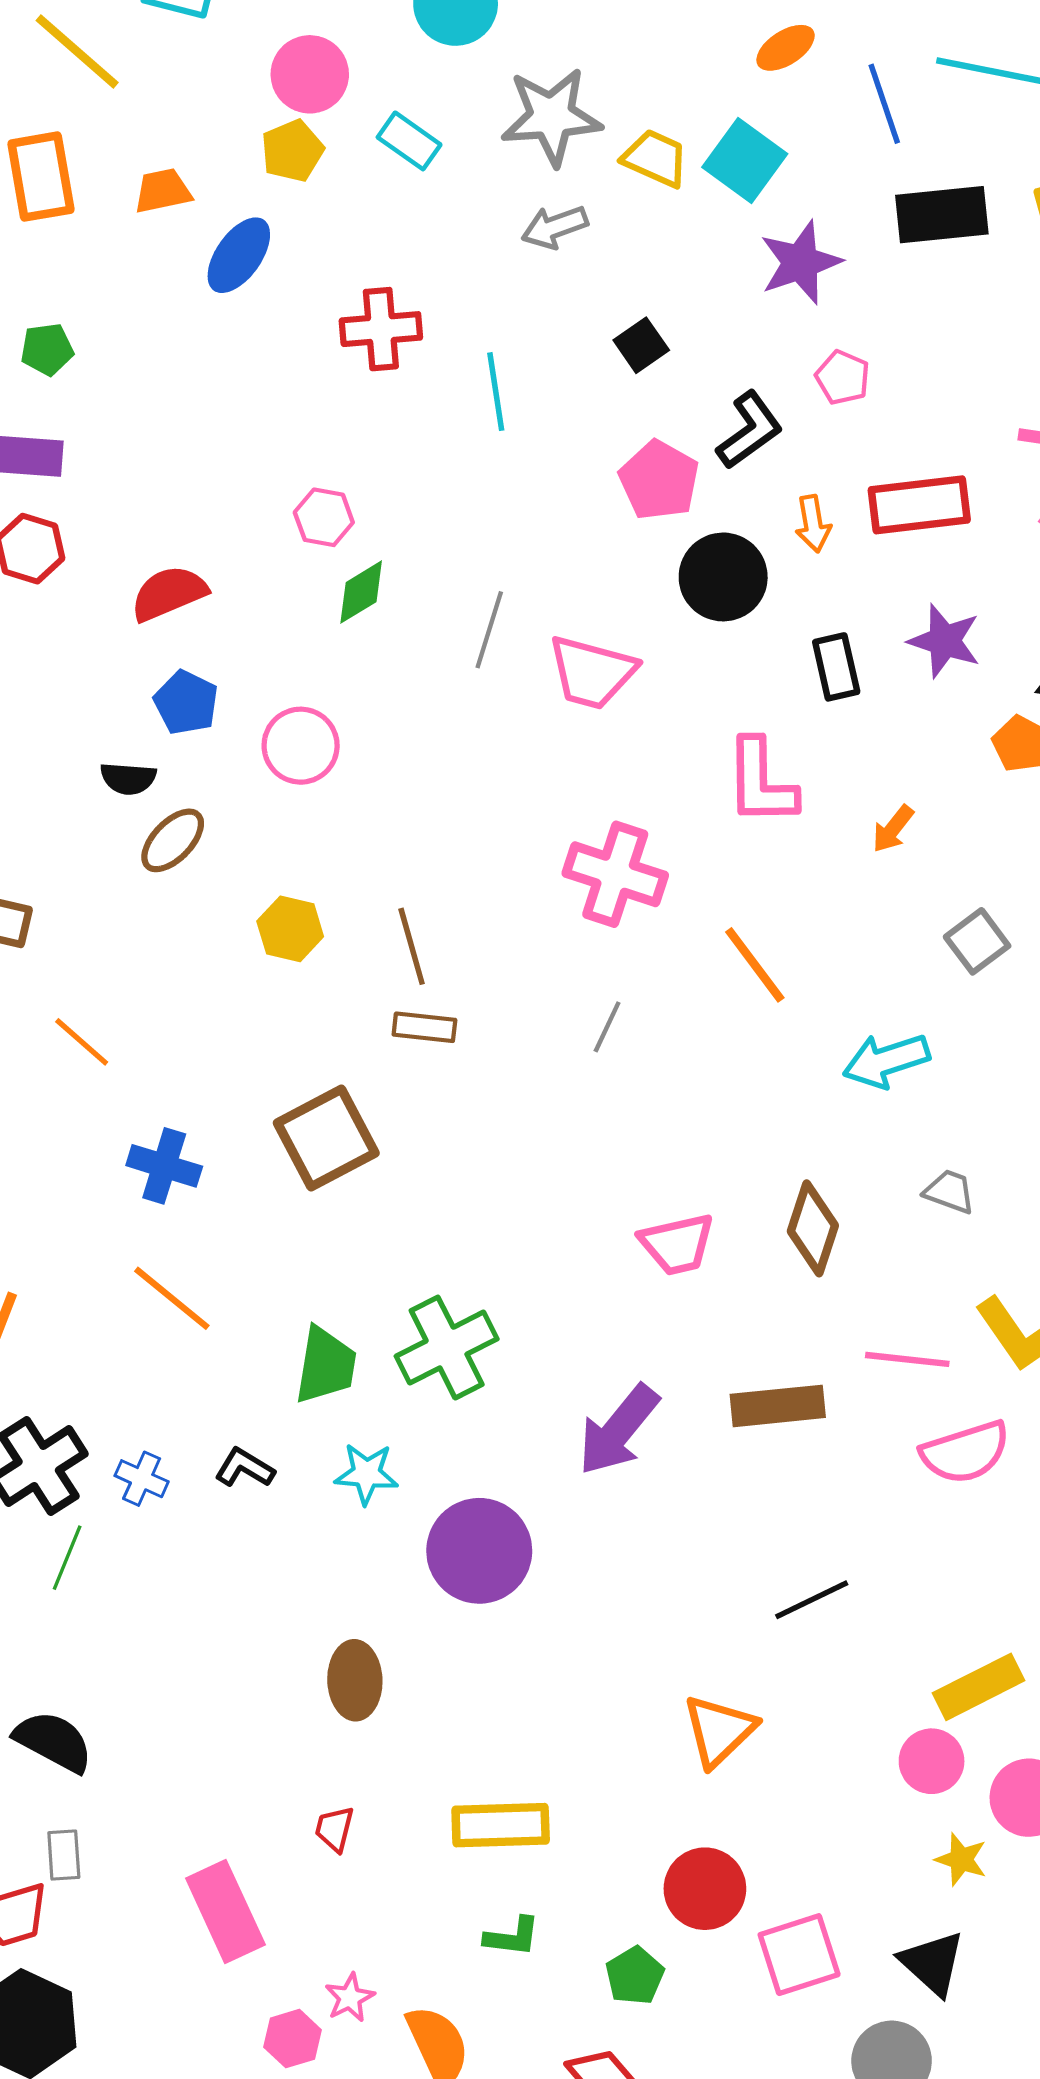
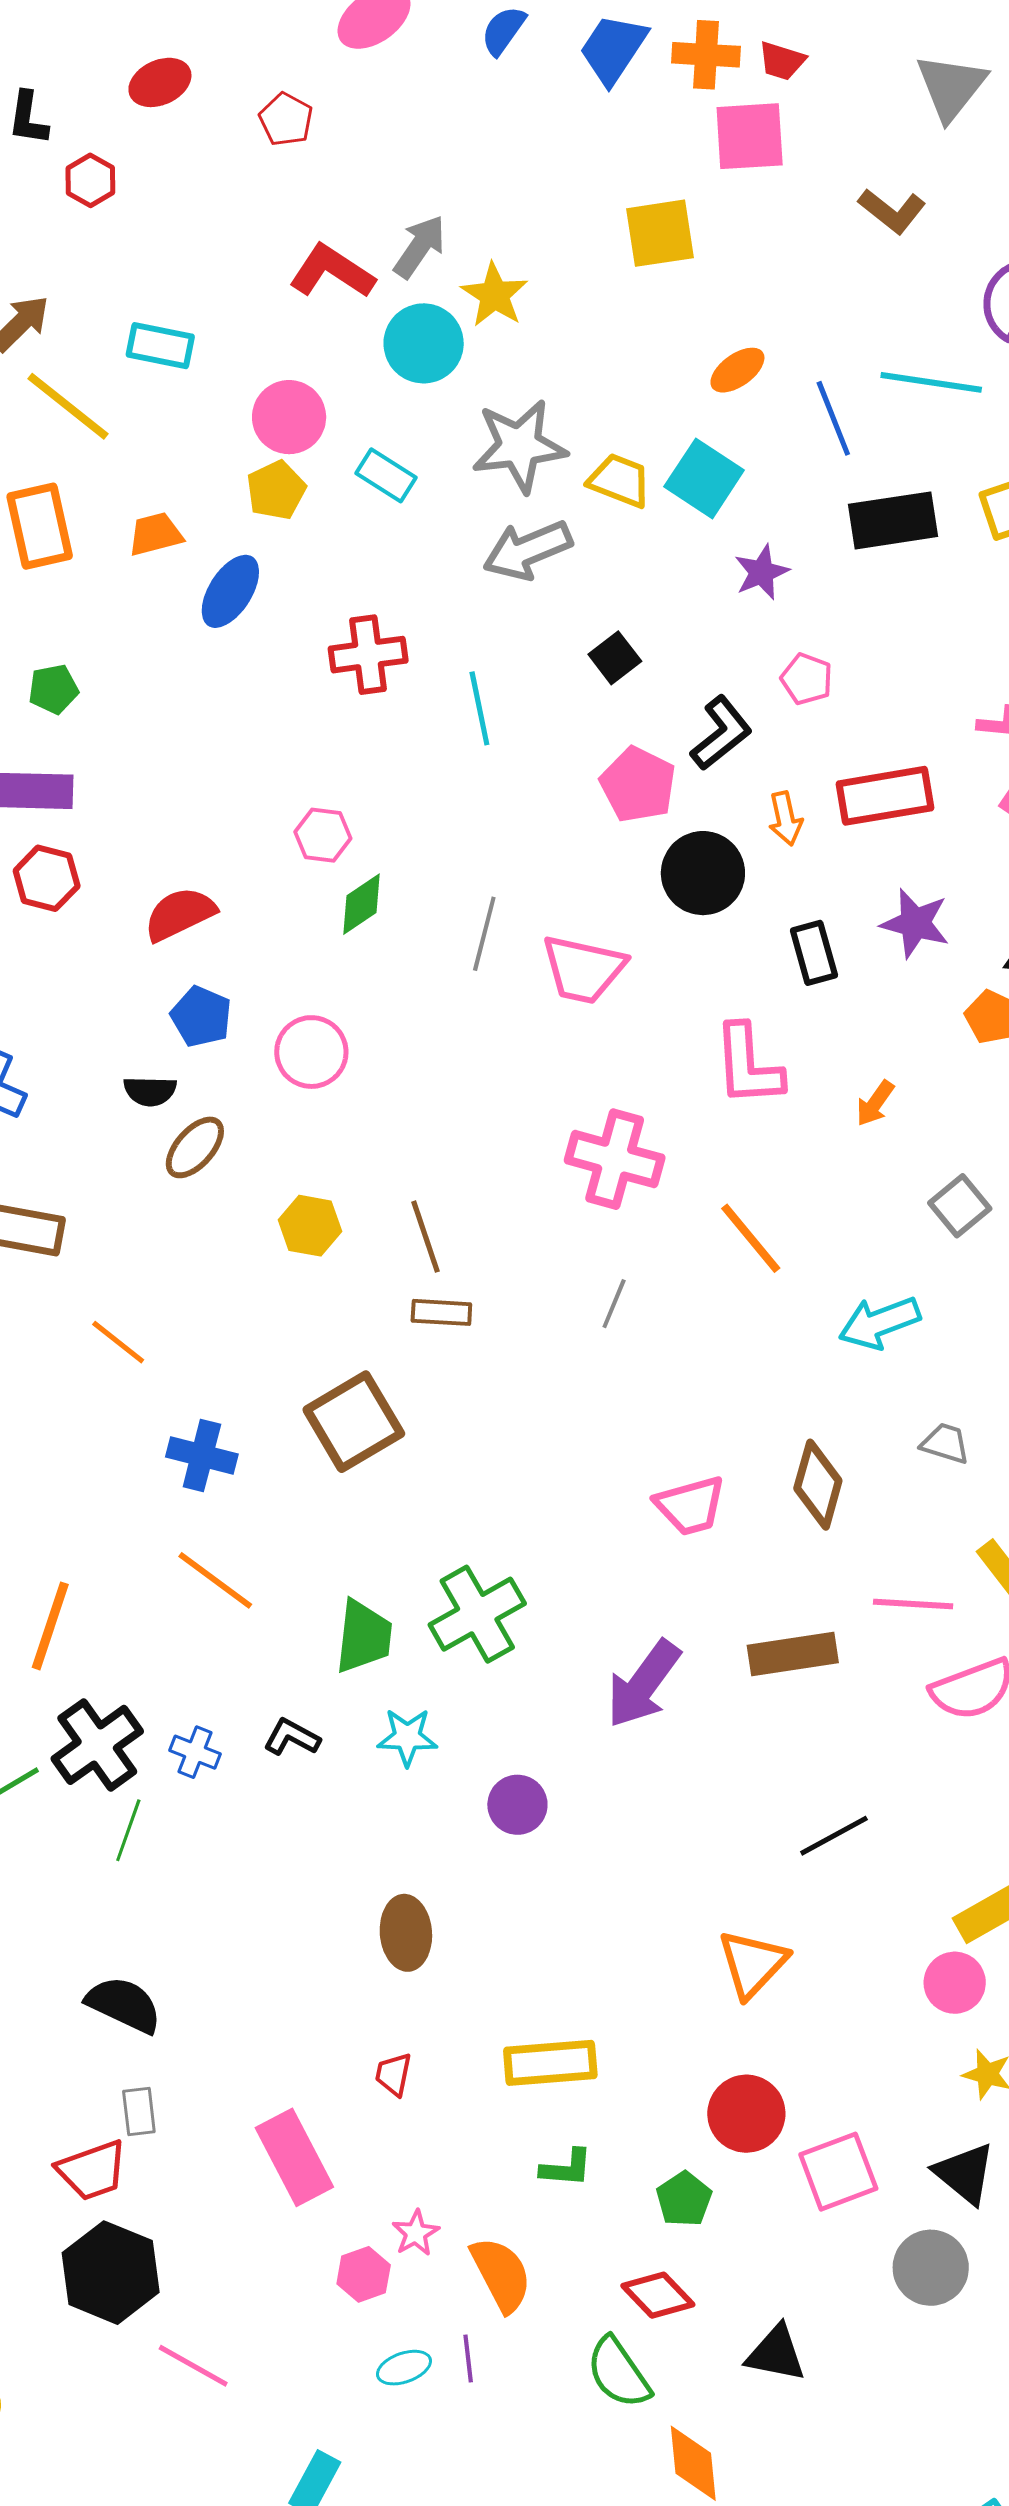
gray arrow: (555, 227) -> (528, 550), size x1.4
purple star: (800, 262) -> (762, 572), size x0.7
purple circle: (479, 1551) -> (517, 1805), size x0.6

